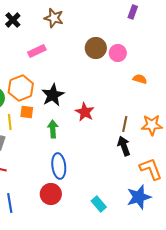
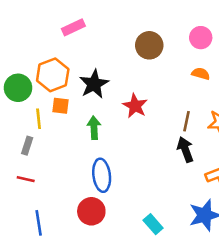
brown circle: (96, 48) -> (149, 45), moved
pink circle: (118, 53) -> (201, 38), moved
orange semicircle: (140, 79) -> (201, 74), moved

